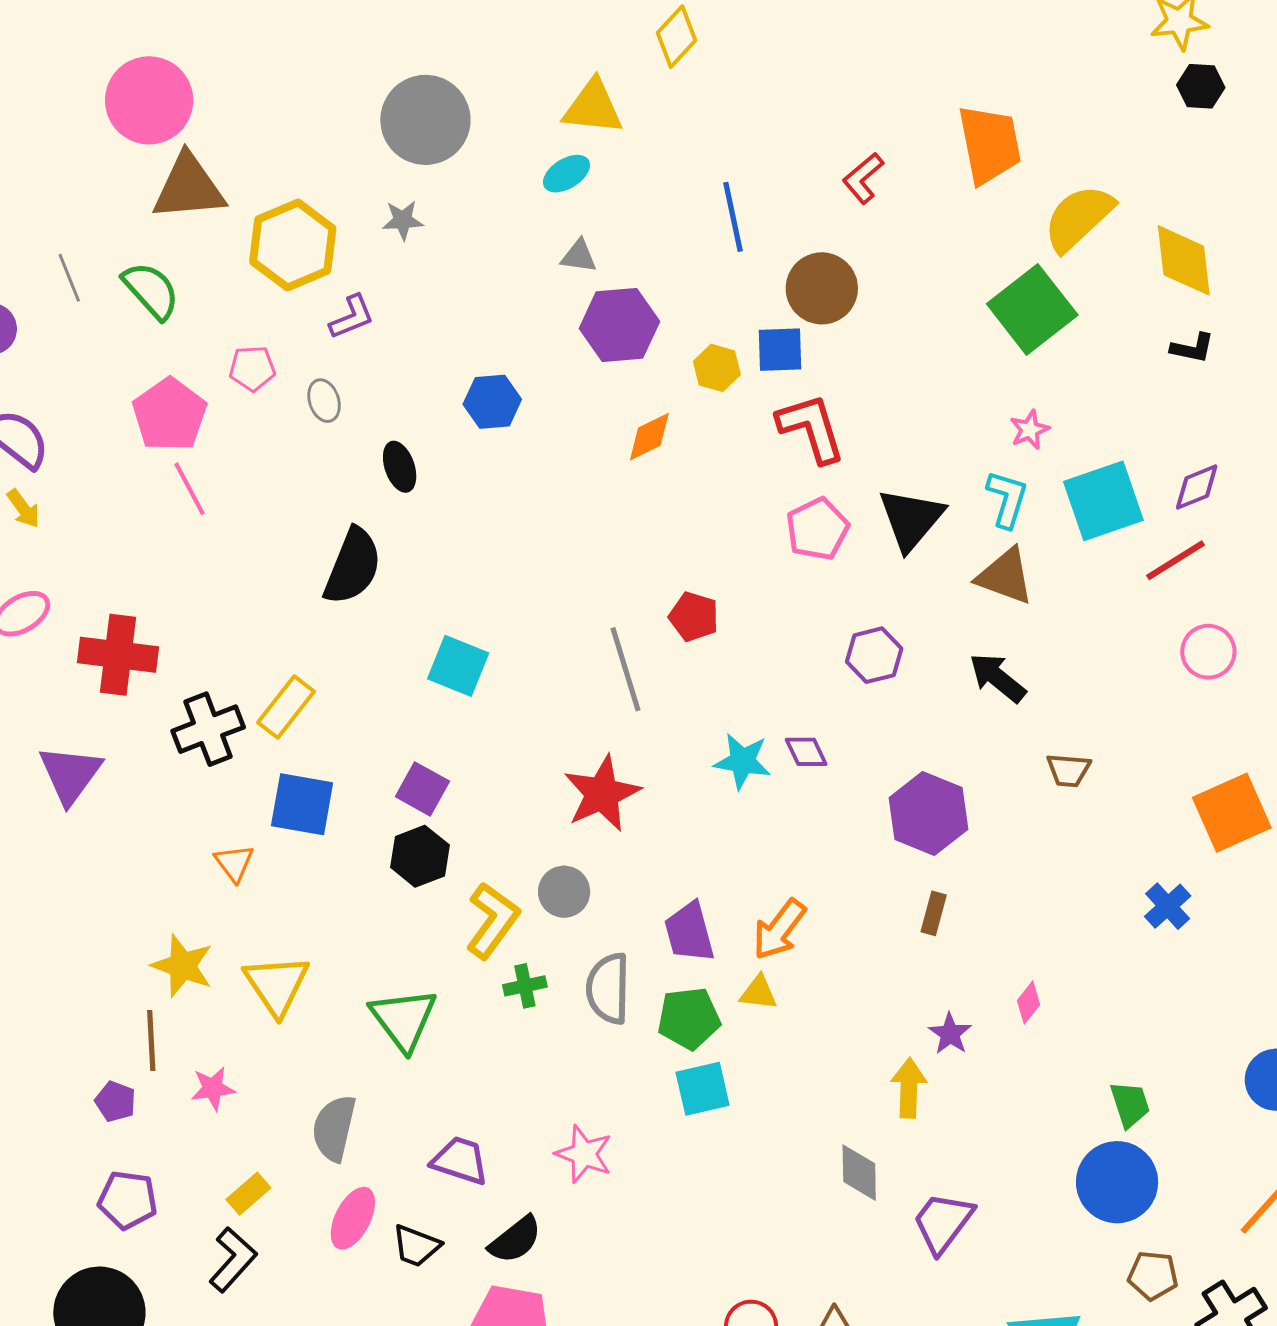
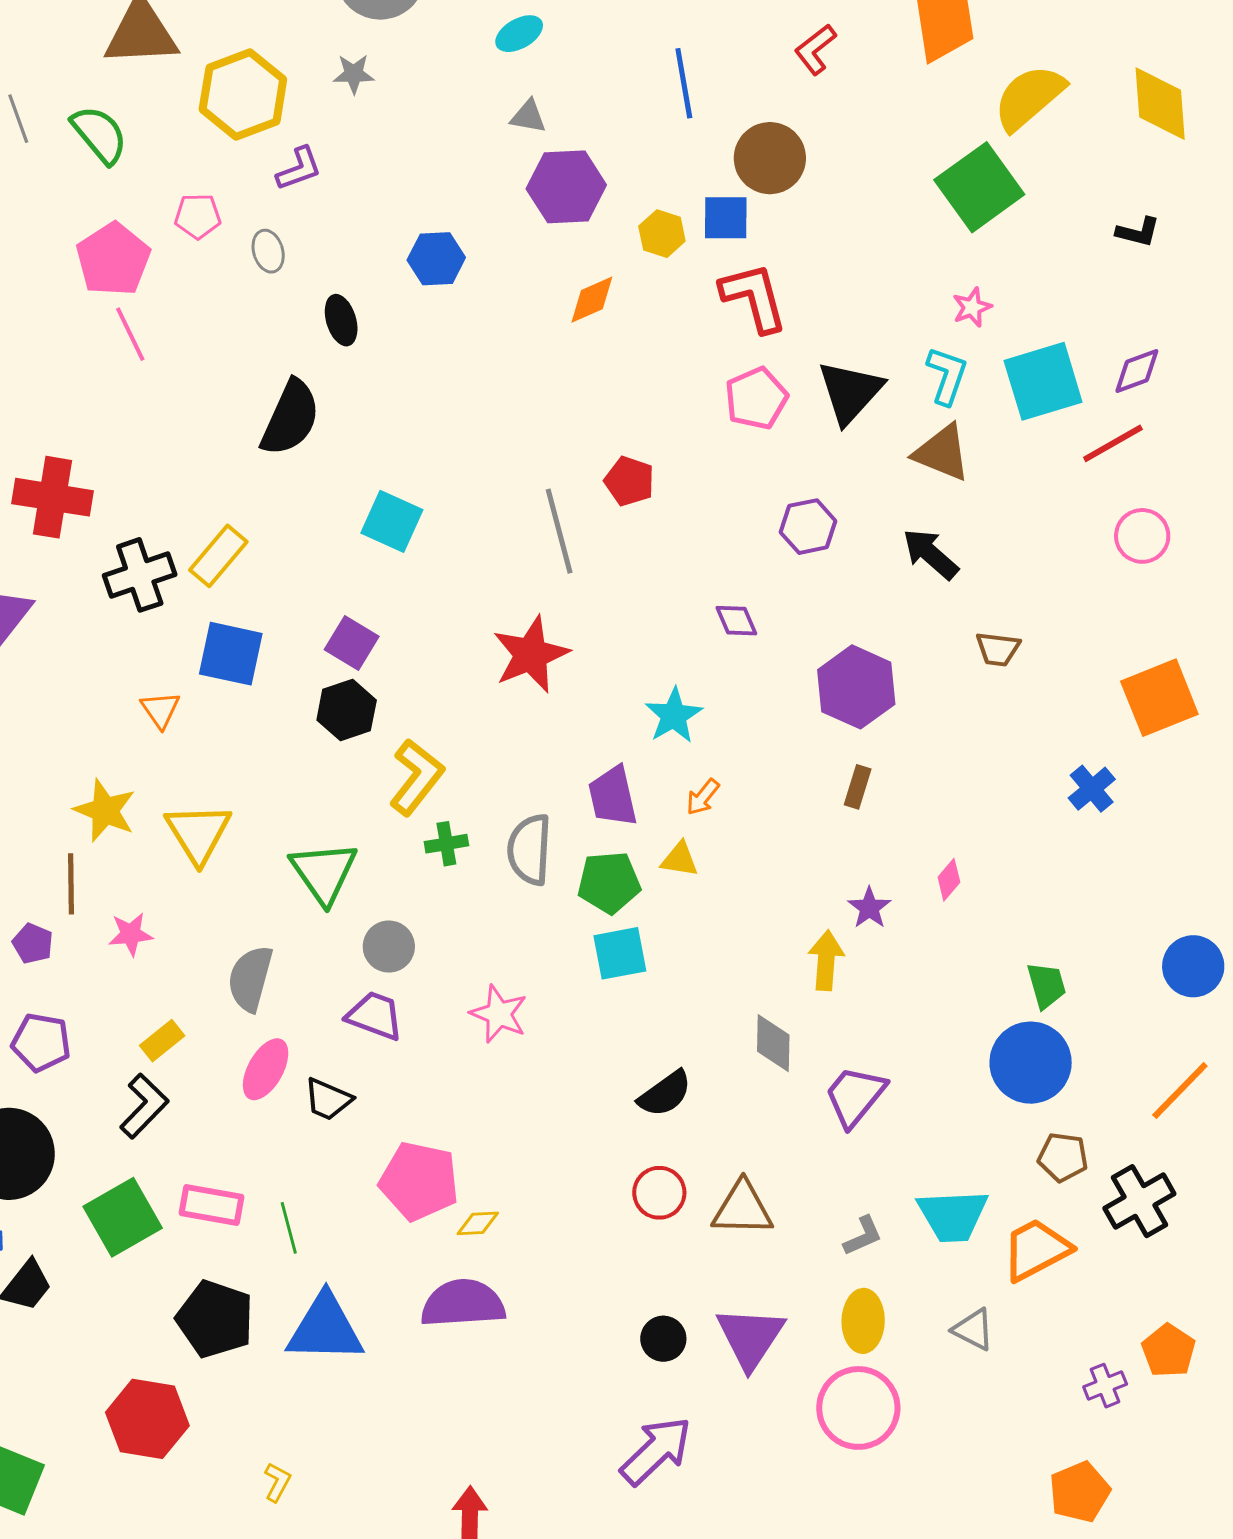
yellow diamond: (1184, 260) -> (1160, 104), moved
cyan star: (742, 761) -> (674, 716), moved, turned 30
gray circle: (564, 892) -> (389, 947), moved
orange arrow: (779, 929) -> (703, 797), size x0.6
black semicircle: (515, 1240) -> (665, 1094), moved

